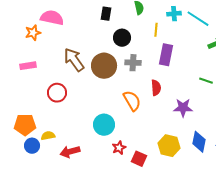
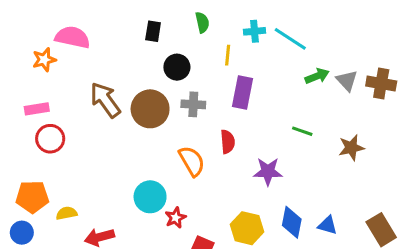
red circle: (57, 93) -> (50, 139), moved
blue circle: (32, 146) -> (22, 233), moved
red star: (119, 148) -> (175, 218), moved

